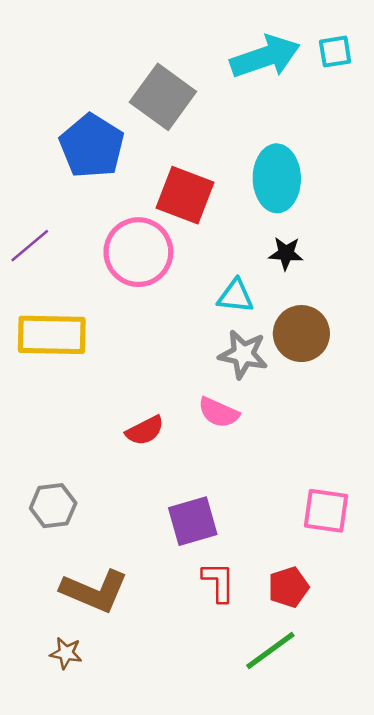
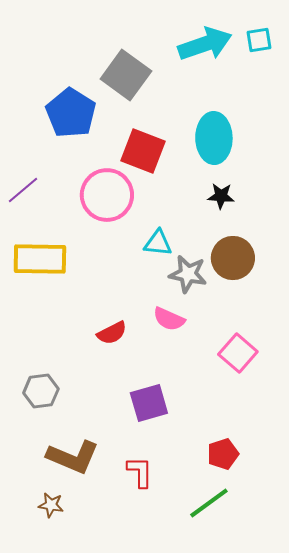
cyan triangle: (235, 296) -> (158, 243), moved
pink square: (326, 511) -> (238, 353), moved, turned 33
red L-shape: (219, 582) -> (140, 472), moved

